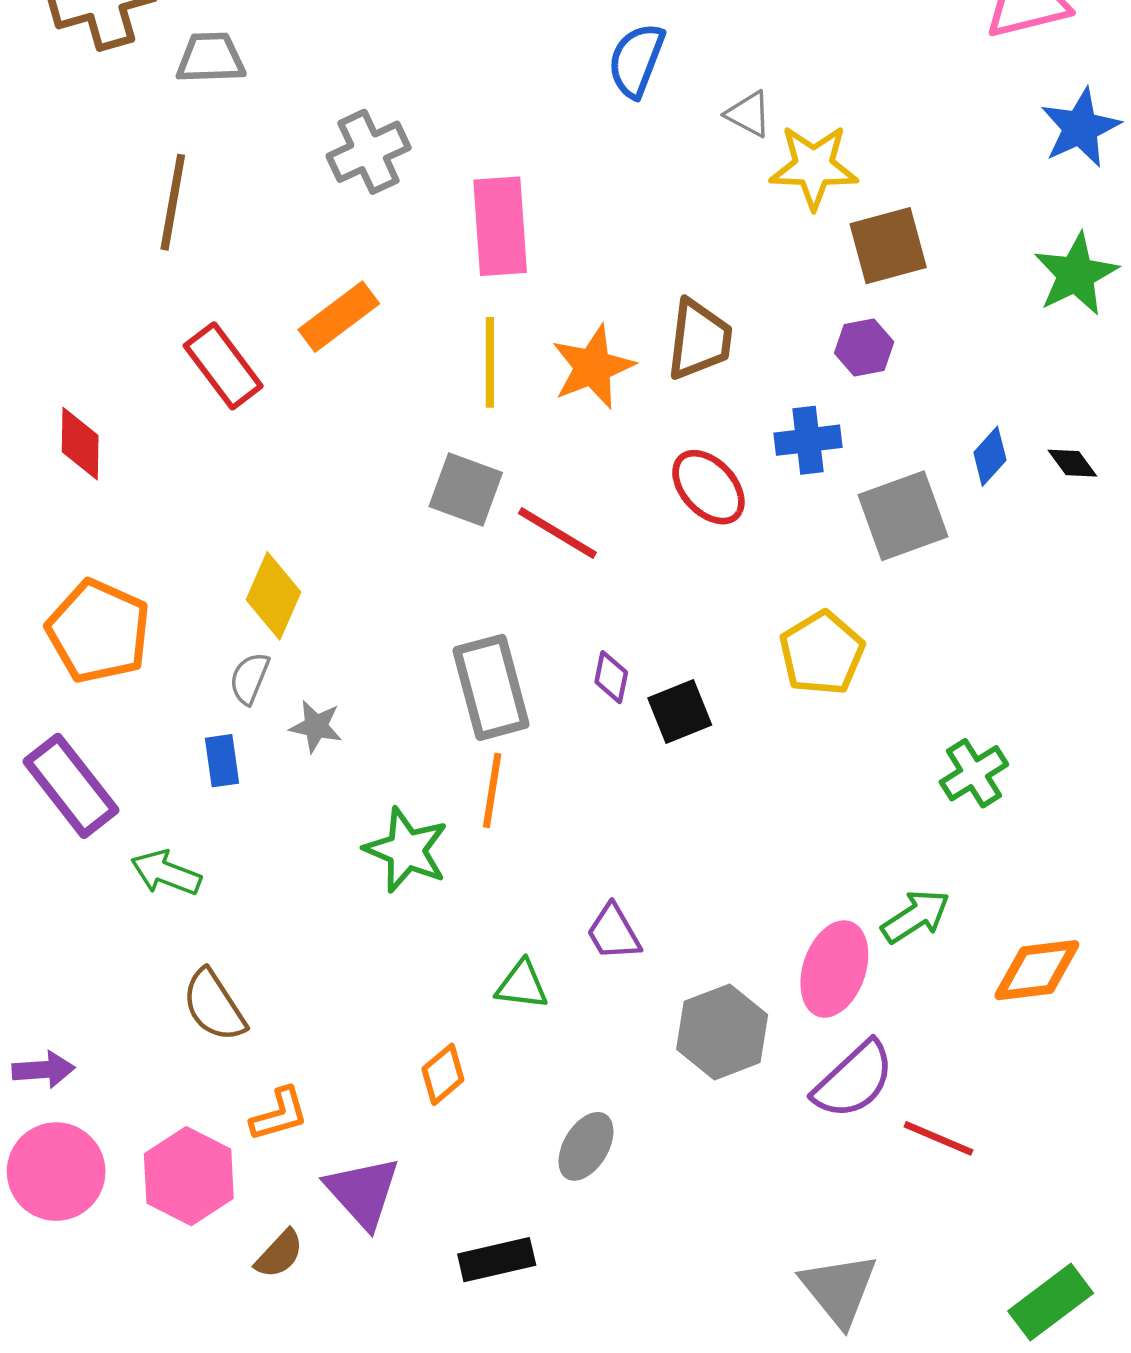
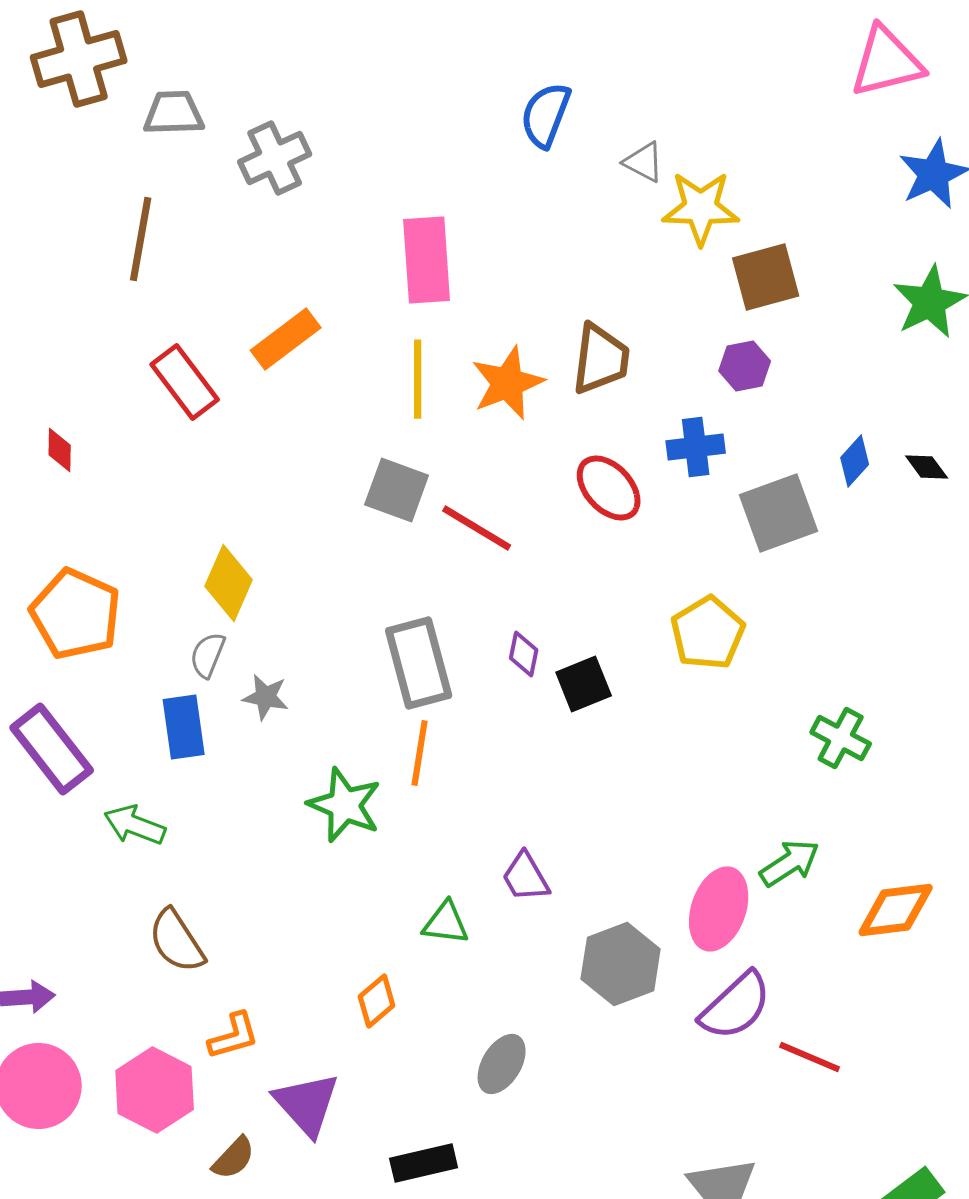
gray cross: (369, 152) -> (275, 158), moved
red diamond: (80, 444) -> (60, 450), size x0.7
blue rectangle: (222, 761) -> (184, 727), size x1.4
green cross: (974, 773) -> (841, 738), turned -30

